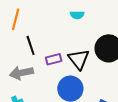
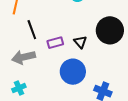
black triangle: (79, 59) -> (80, 42), size x0.6

